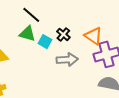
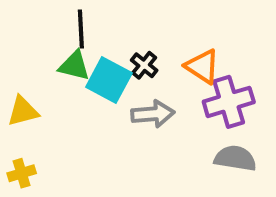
black line: (31, 15) -> (81, 29), turned 48
cyan square: (45, 42) -> (109, 80), size x1.6

